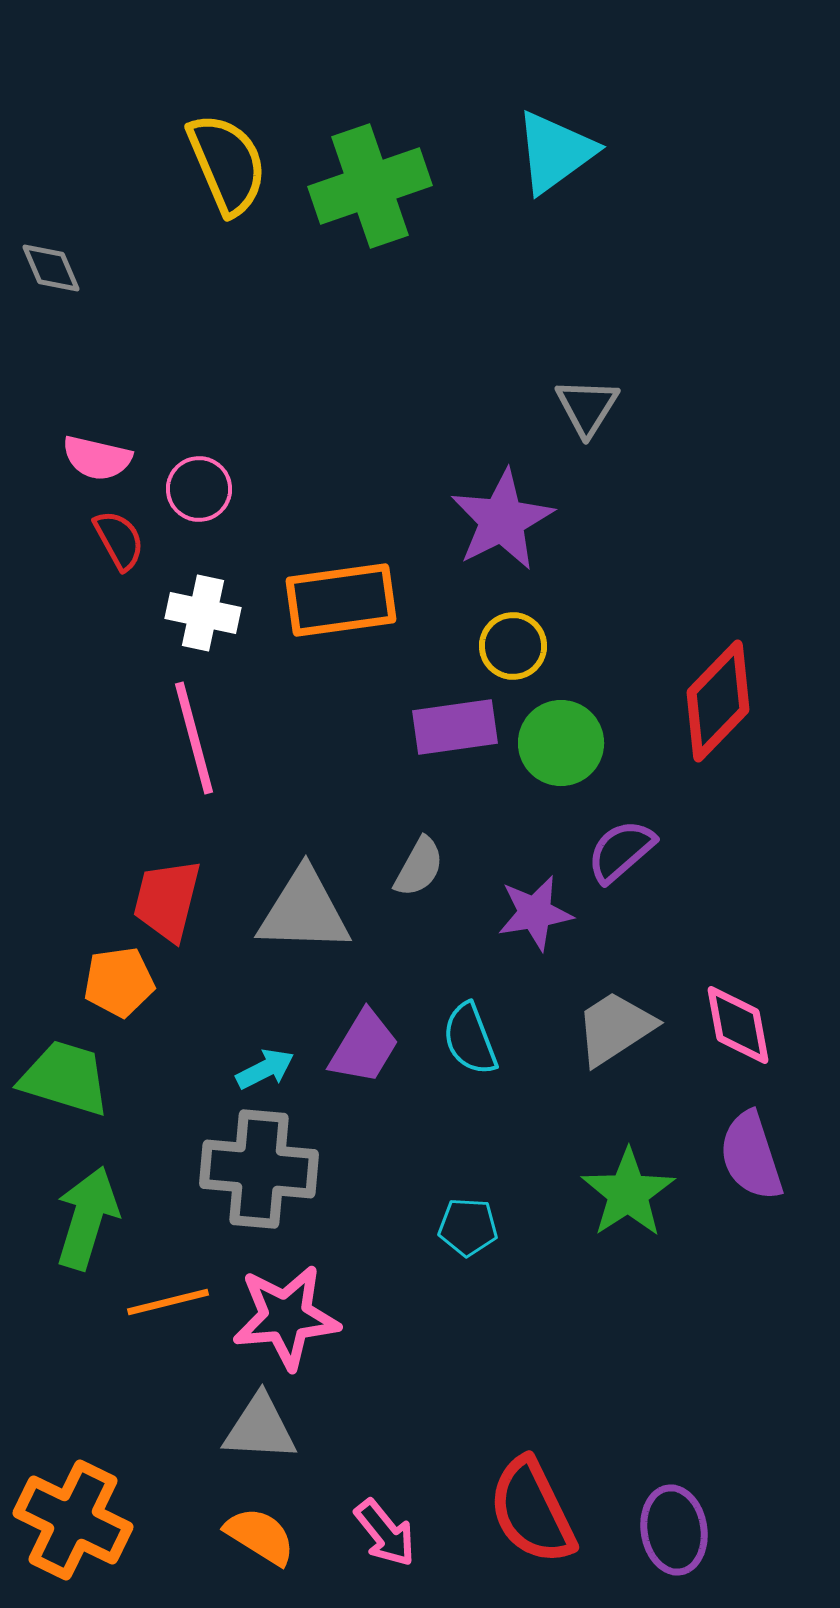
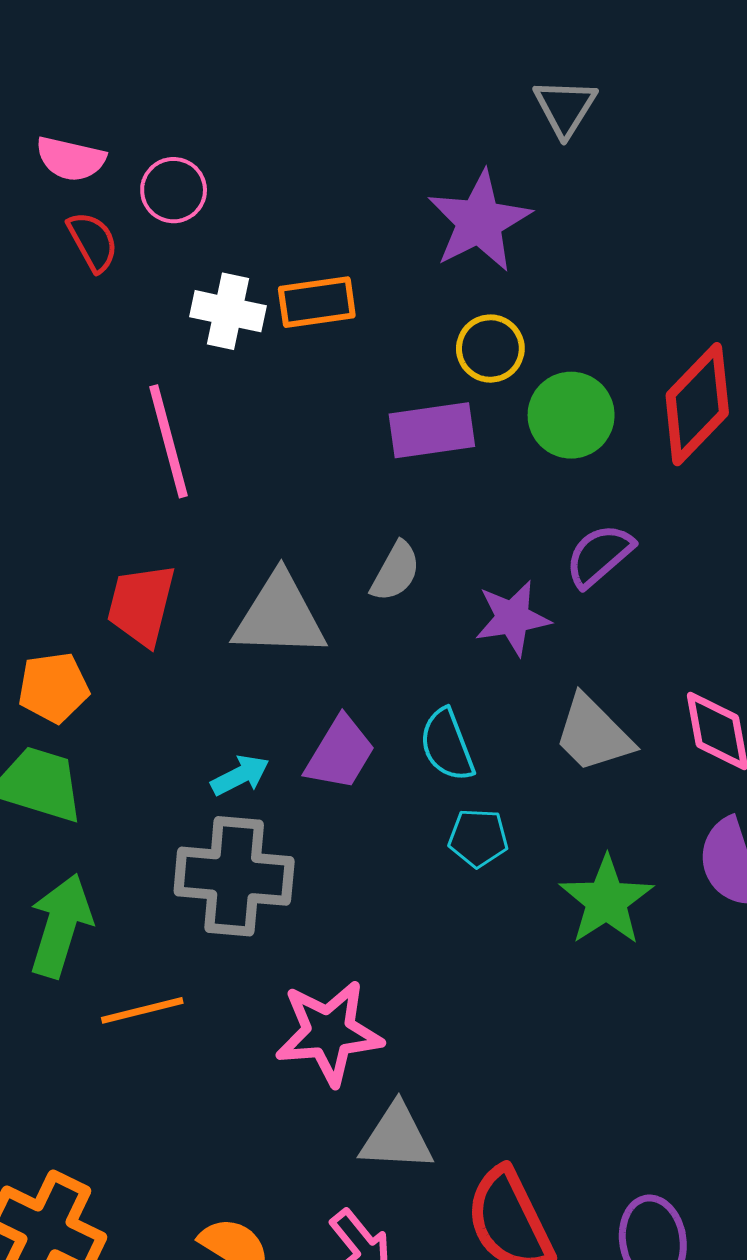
orange rectangle: (341, 600) -> (317, 302), size x0.7
white cross: (203, 613) -> (228, 311), moved
green circle: (561, 743) -> (571, 415), moved
orange pentagon: (119, 982) -> (53, 688), moved
gray trapezoid: (615, 1028) -> (593, 734), turned -102
cyan pentagon: (468, 1227) -> (478, 838), moved
pink star: (286, 1317) -> (329, 1033), moved
gray triangle: (260, 1428) -> (397, 1138), moved

